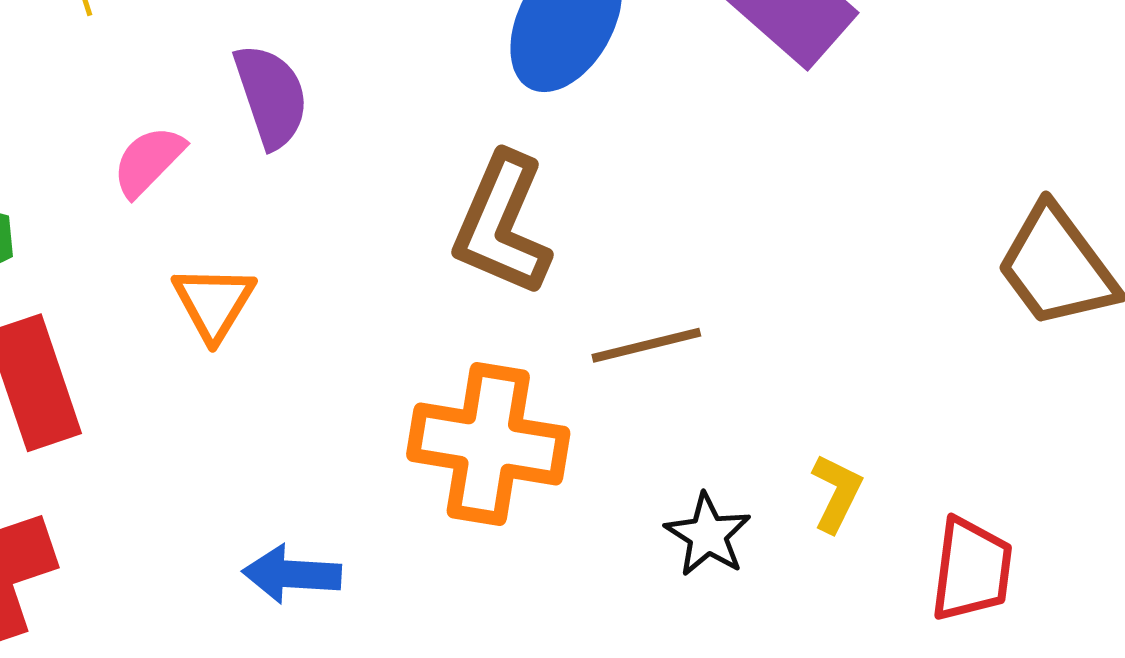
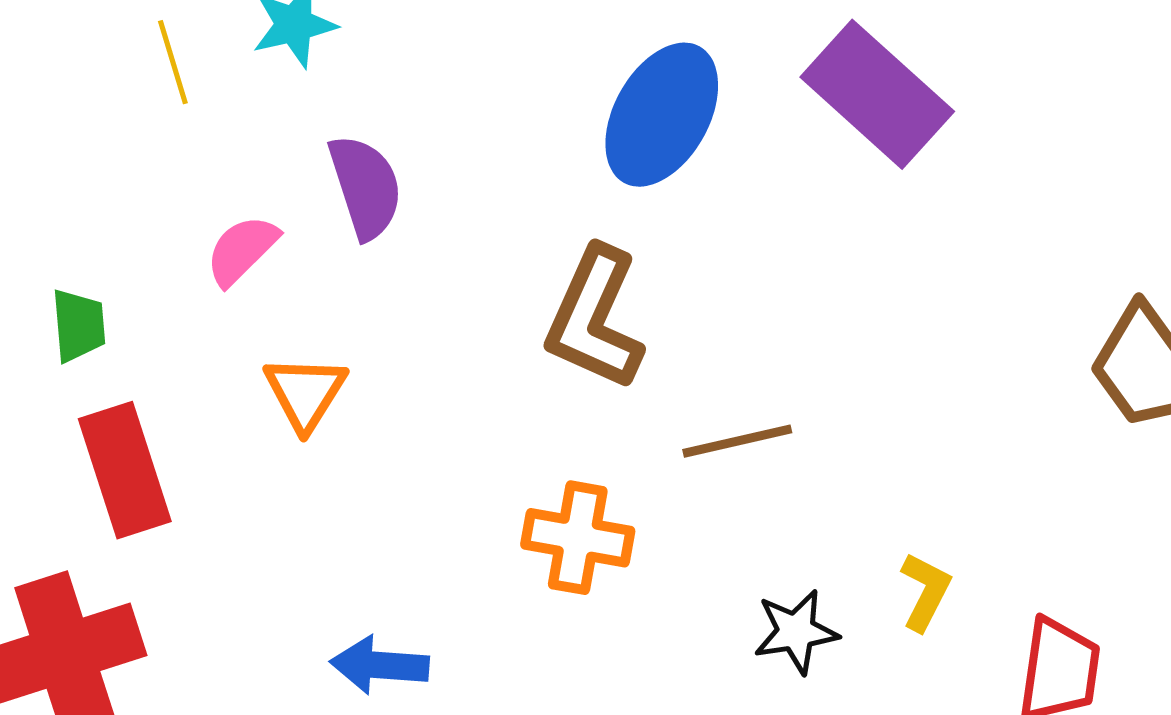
orange cross: (488, 444) -> (578, 538), size x0.7
black star: (708, 535) -> (796, 632), turned 30

